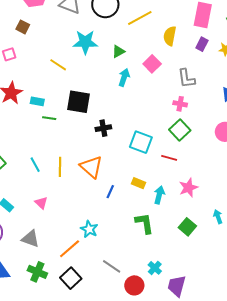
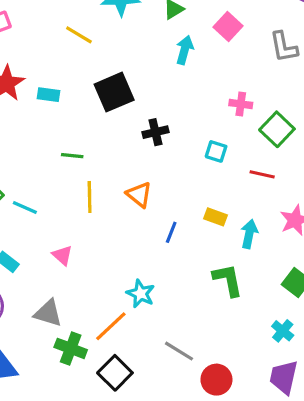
black square: (79, 102) -> (114, 92), turned -30
pink cross: (180, 104) -> (241, 104), moved
green line: (49, 118) -> (72, 156), moved
cyan square: (141, 142) -> (216, 151), size x0.6
cyan line: (35, 165) -> (25, 208), moved, turned -35
orange triangle: (91, 167) -> (139, 195), size x0.7
cyan cross: (155, 268) -> (283, 331), moved
green cross: (37, 272) -> (71, 348), moved

